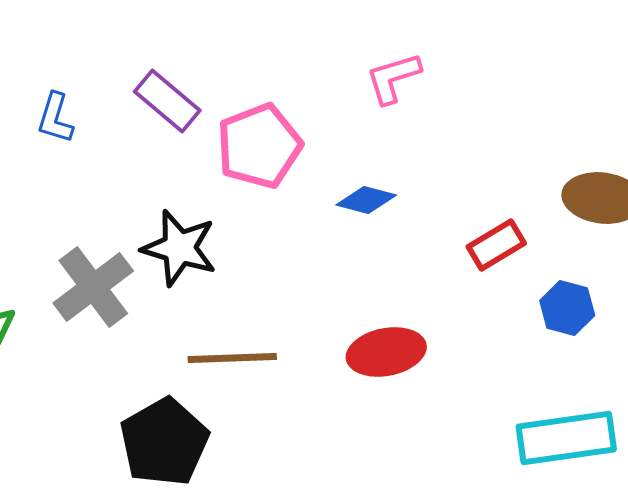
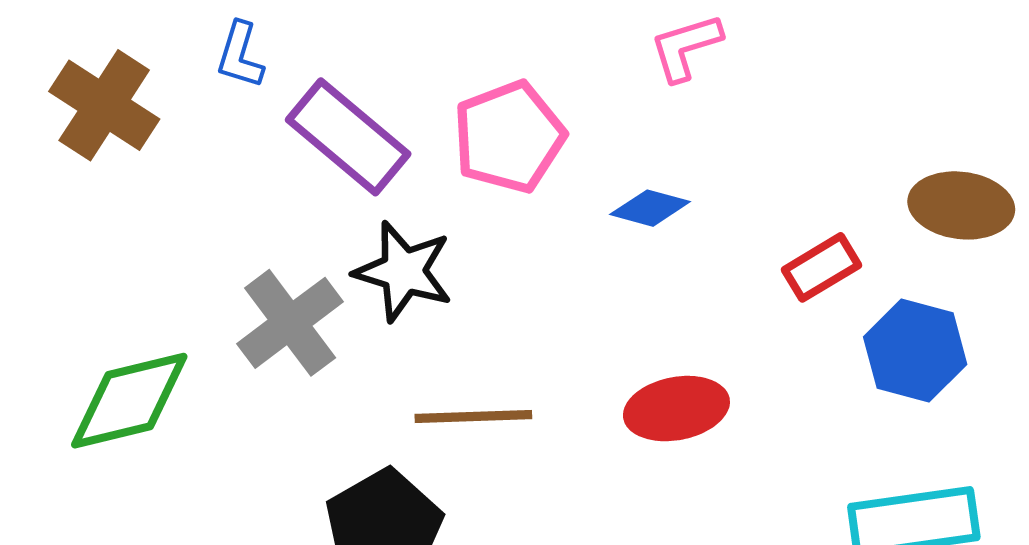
purple rectangle: (167, 101) -> (348, 137), moved, size x1.4
blue L-shape: (55, 118) -> (240, 55), moved
blue hexagon: (567, 308) -> (915, 351), size x1.4

